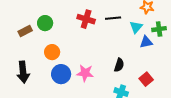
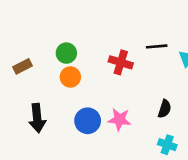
red cross: (86, 19) -> (121, 62), moved
brown rectangle: (25, 31) -> (23, 66), moved
orange circle: (52, 52) -> (70, 77), moved

